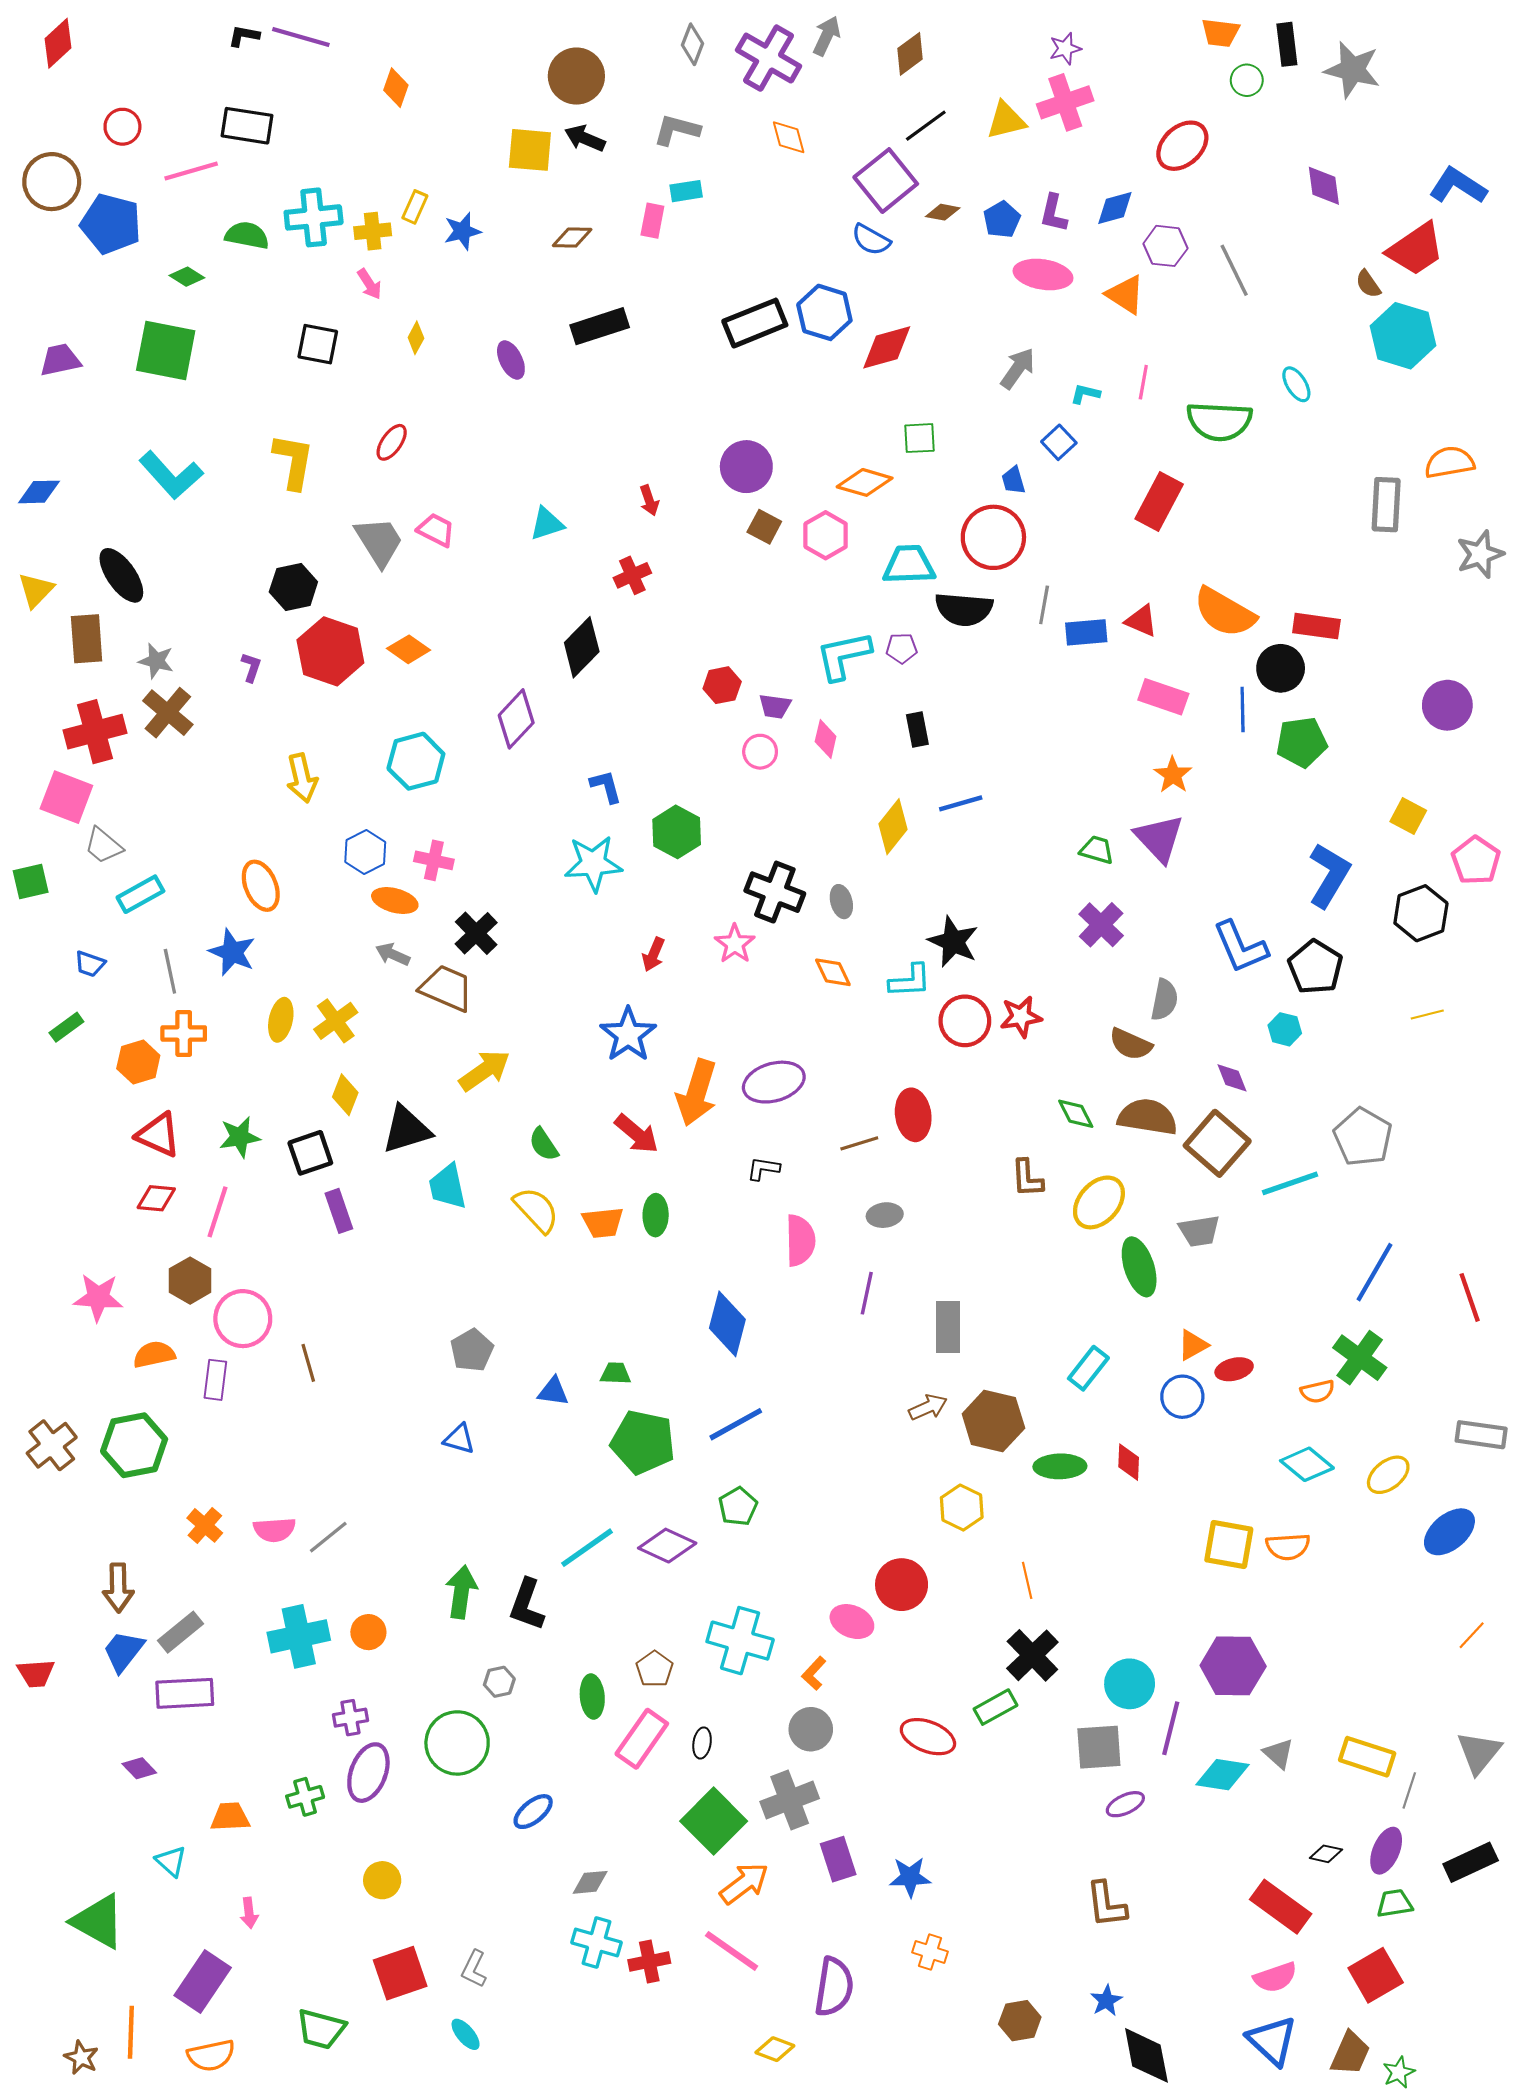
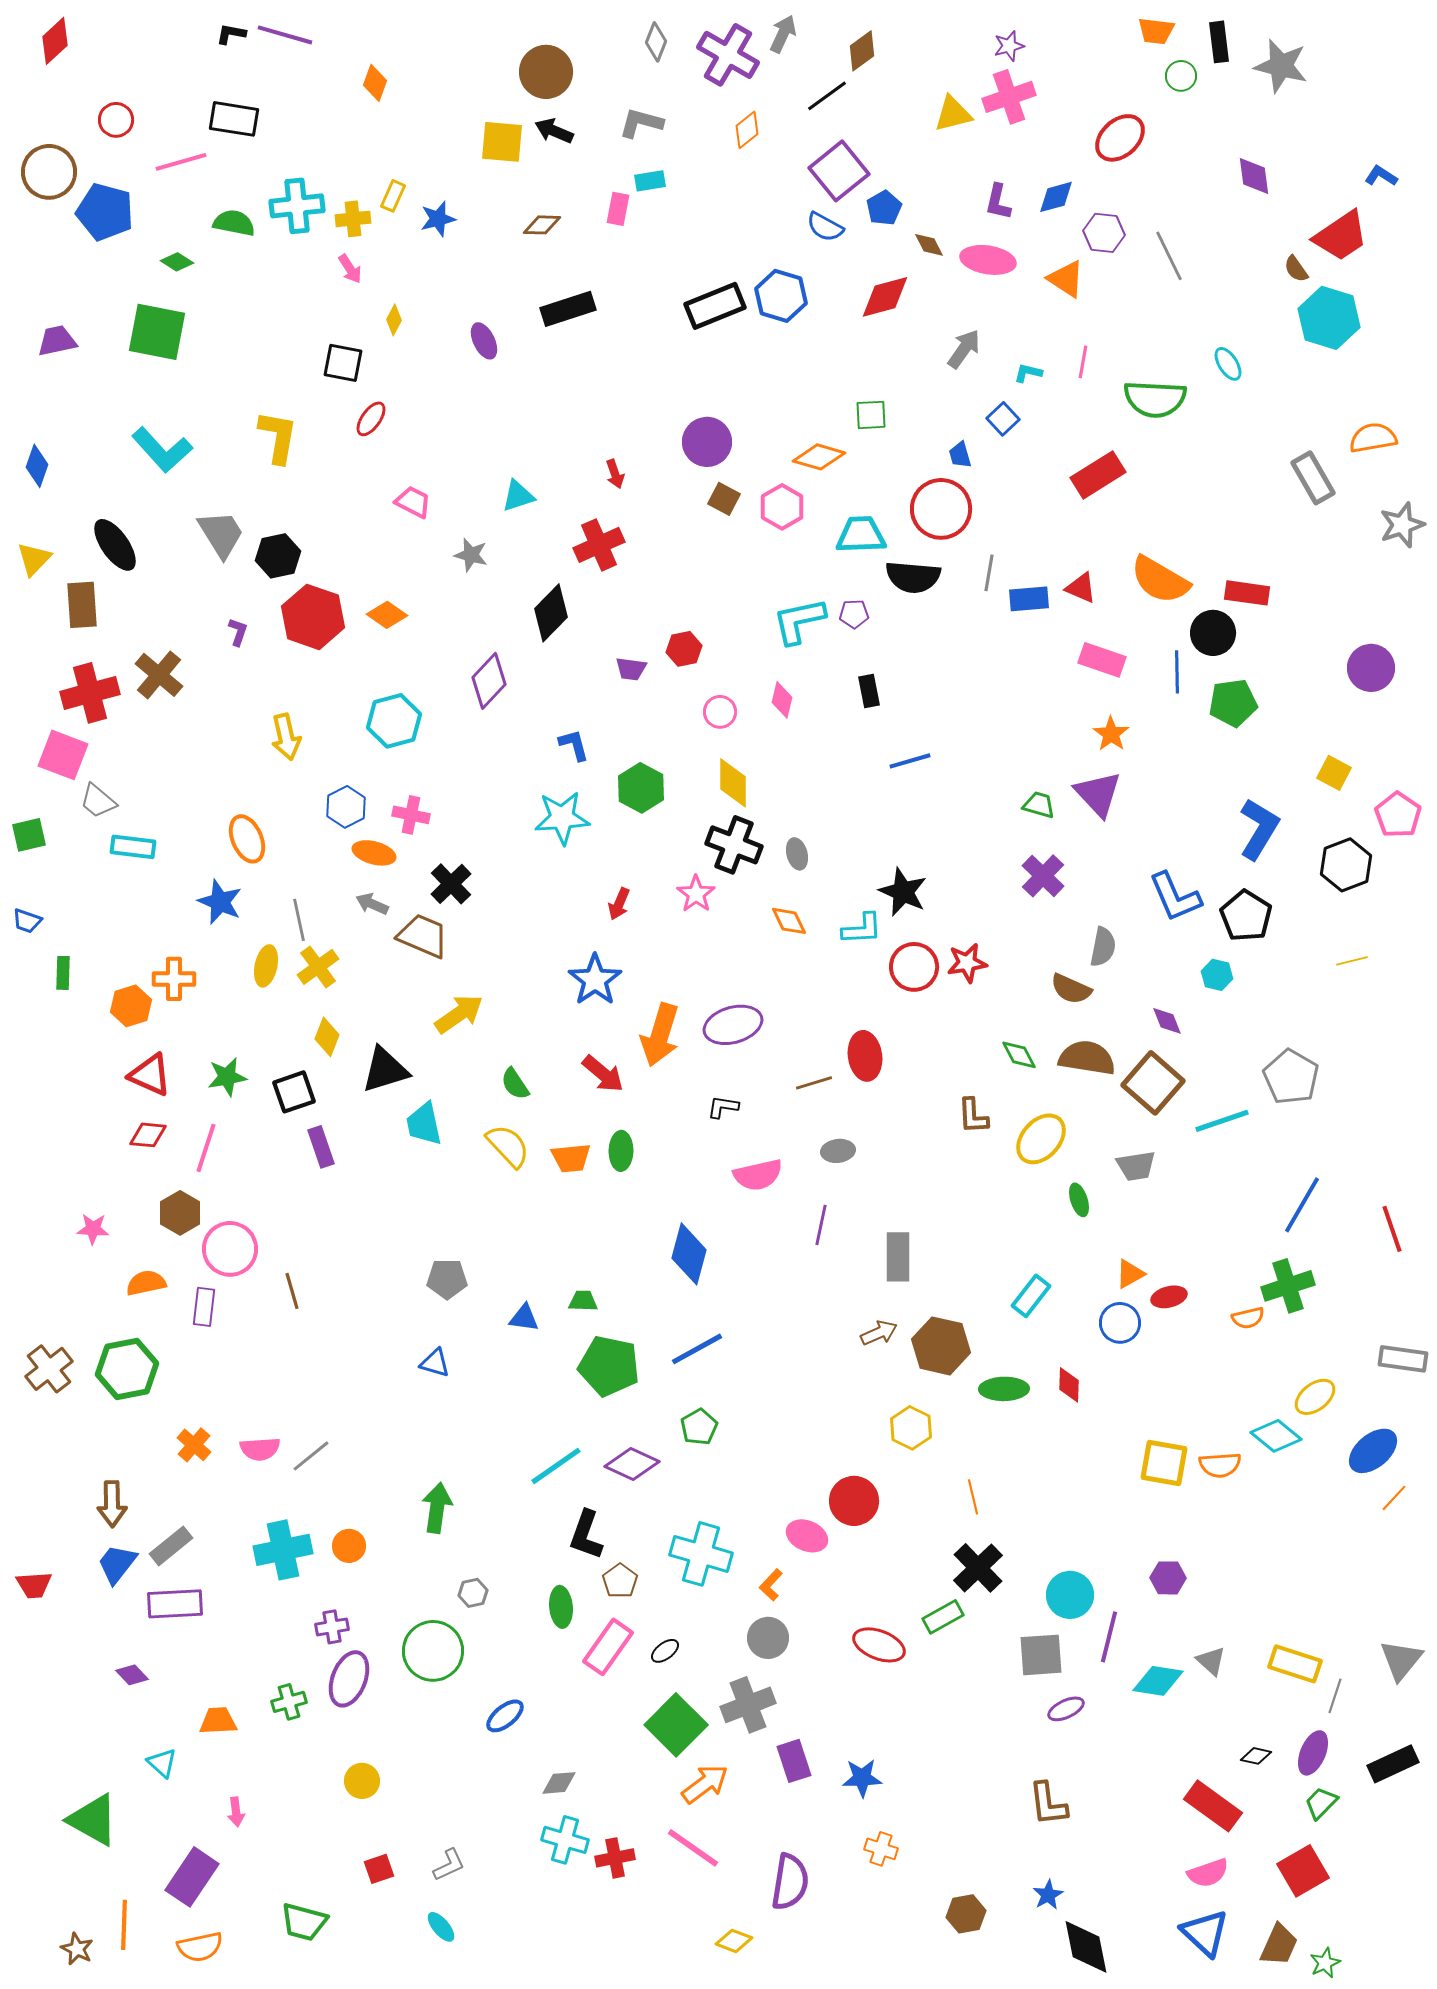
black line: (926, 126) -> (827, 96), moved
orange diamond: (789, 137) -> (747, 130), turned 66
blue L-shape: (1458, 186) -> (1381, 176), size x0.6
brown diamond: (943, 212) -> (929, 245), moved, turned 52
blue pentagon: (1002, 220) -> (884, 208), moved
black square: (318, 344) -> (343, 363), moved
red diamond: (887, 347) -> (885, 297), moved
blue diamond: (39, 492) -> (37, 466), turned -69
red rectangle: (1159, 501) -> (1098, 475), turned 30
gray rectangle: (1386, 505) -> (1313, 478), turned -33
gray trapezoid: (379, 542) -> (221, 534), moved
red cross: (632, 575) -> (599, 545), size x1.4
gray star: (156, 661) -> (471, 555), moved
purple trapezoid: (775, 706) -> (631, 669), moved
yellow diamond: (893, 827) -> (733, 783), moved, turned -39
cyan rectangle: (140, 894) -> (133, 847), turned 36
blue trapezoid: (90, 964) -> (27, 921), moved
gray line: (170, 971) -> (299, 920), moved
green rectangle: (66, 1027) -> (63, 973), turned -52
pink semicircle: (800, 1240) -> (758, 1175), turned 78
green ellipse: (1139, 1267) -> (1079, 1200), size x0.6
pink star: (98, 1297) -> (93, 1229), size x0.7
gray pentagon: (472, 1350) -> (447, 1279), turned 30
green cross: (1360, 1358) -> (1288, 1286), turned 36
cyan diamond: (1307, 1464) -> (1276, 1436), moved
black L-shape: (527, 1605) -> (586, 1535), moved
orange line: (1472, 1635) -> (1394, 1498), moved
purple hexagon: (1233, 1666) -> (1168, 1578), size x0.6
black ellipse: (702, 1743) -> (665, 1651), turned 44
green trapezoid: (1395, 1903) -> (1321, 1803), turned -36
gray L-shape: (474, 1969) -> (449, 1865), turned -141
red square: (400, 1973) -> (379, 1869), size x0.6

